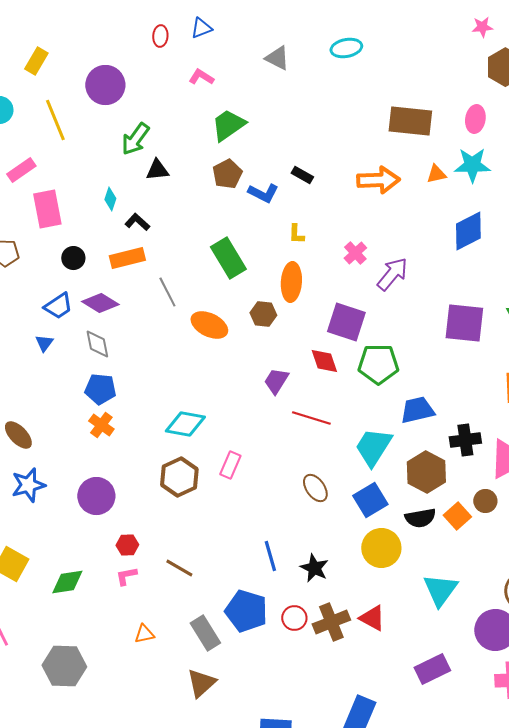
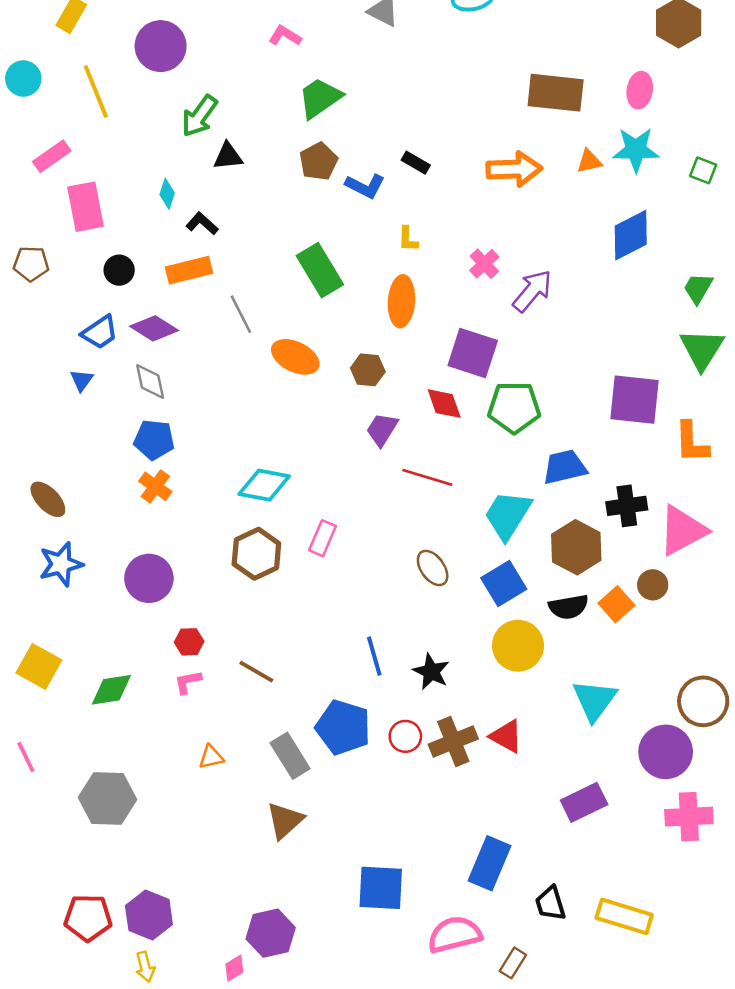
brown hexagon: (263, 314) -> (368, 370), moved
purple square: (464, 323) -> (635, 400), moved

